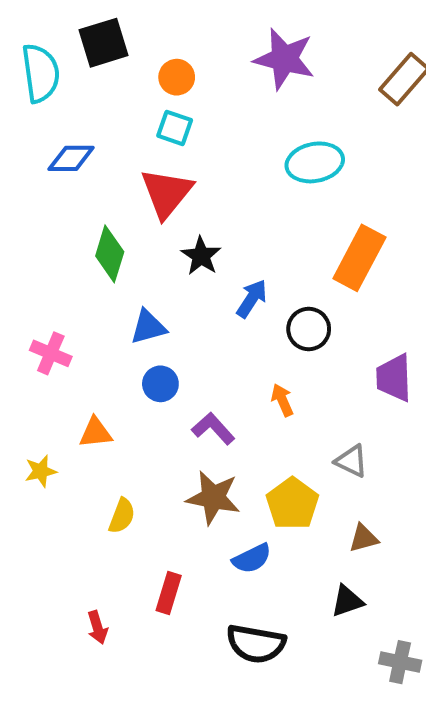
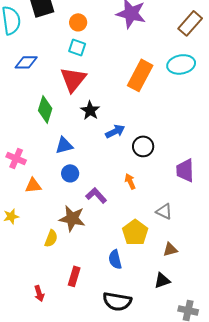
cyan ellipse: (315, 162) -> (181, 64), moved
orange rectangle: (359, 258) -> (140, 75), moved
blue arrow: (252, 299) -> (115, 131), turned 30
orange triangle: (95, 433) -> (33, 185), moved
brown star: (213, 498) -> (72, 218), moved
blue semicircle: (252, 558) -> (115, 259), turned 102

